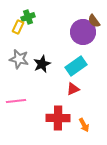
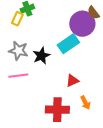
cyan rectangle: (76, 66) -> (68, 44), moved
pink line: (16, 101) -> (18, 76), moved
orange arrow: (84, 125) -> (85, 103), moved

